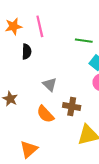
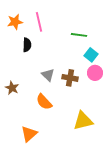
brown cross: (72, 106) -> (70, 78), moved

